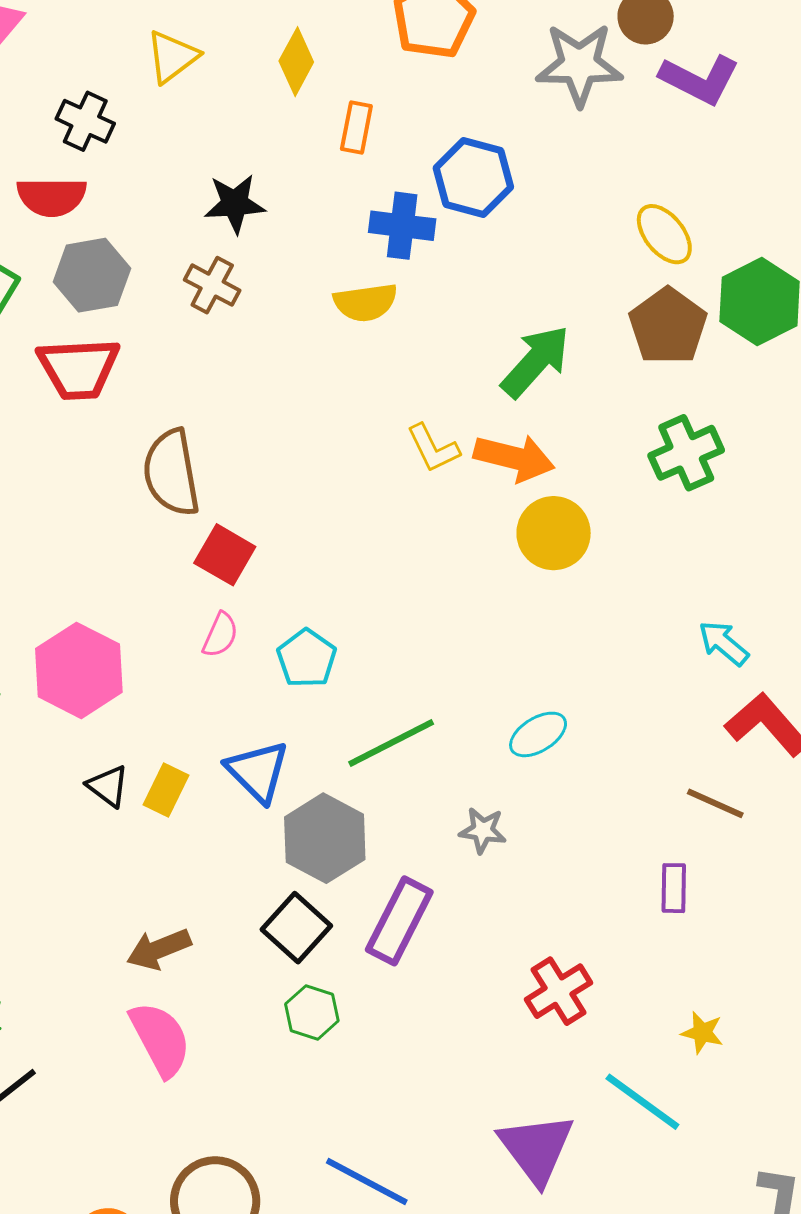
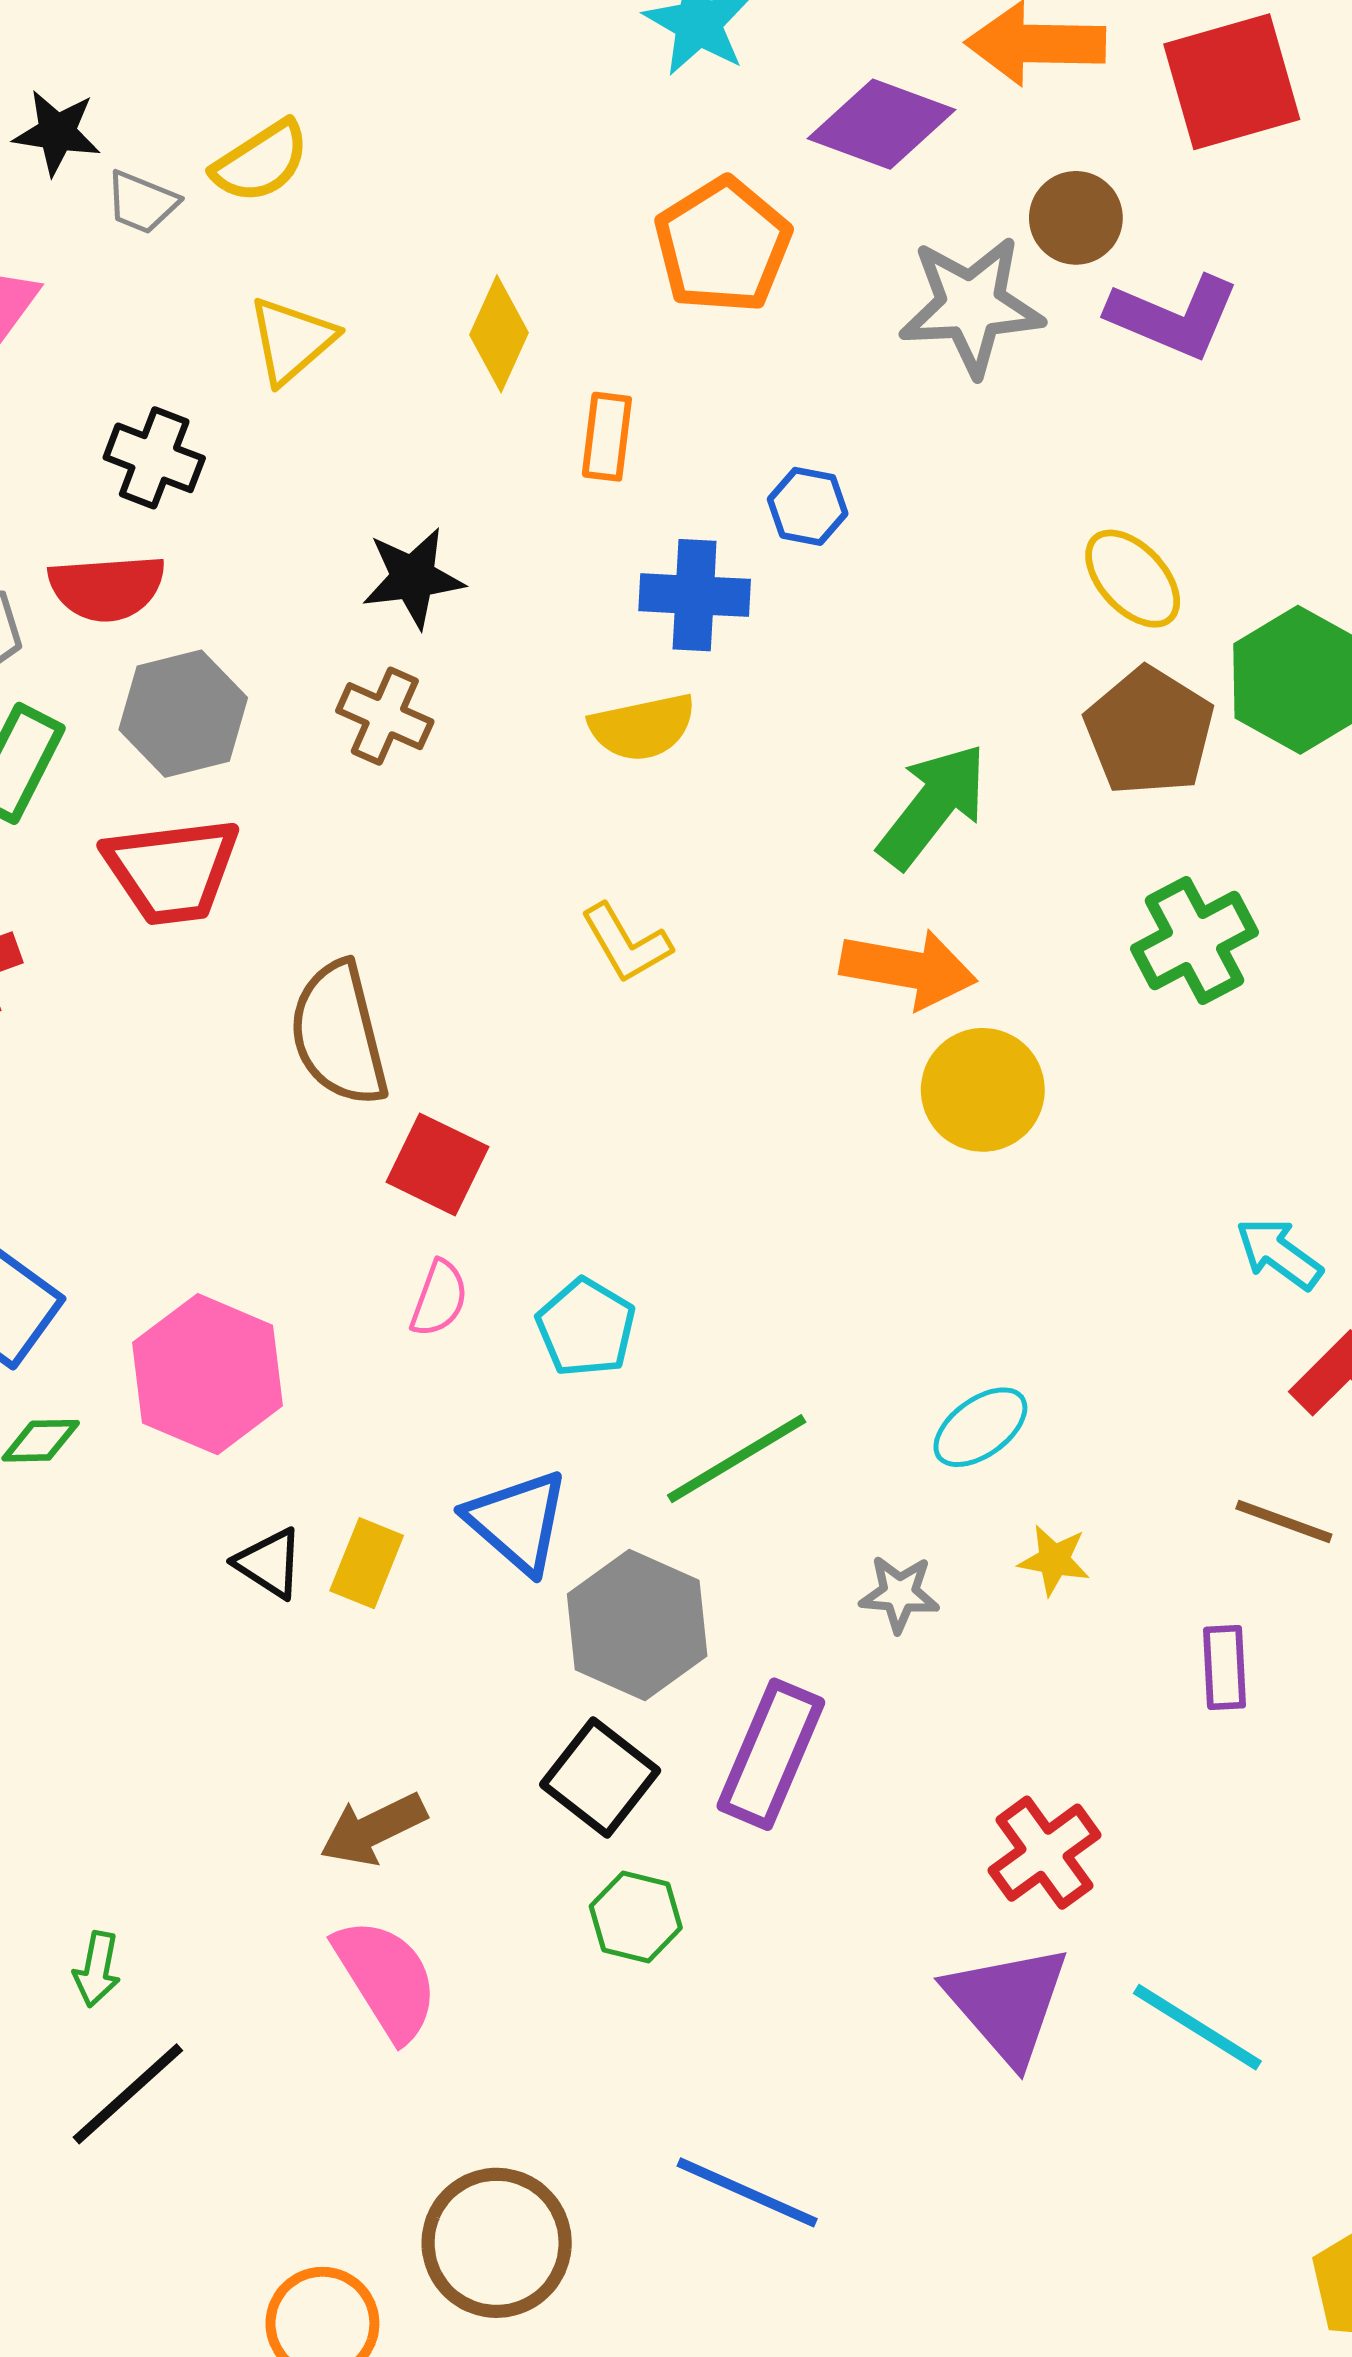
blue hexagon: (473, 177) -> (808, 506), size x0.6
yellow L-shape: (433, 448) -> (626, 943), moved
yellow star: (702, 1033) -> (1054, 1560), moved
purple triangle: (536, 1149) -> (1007, 2004), moved

